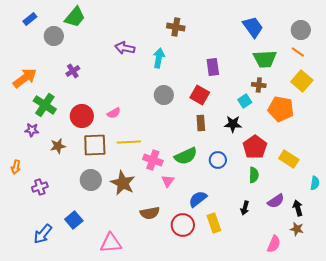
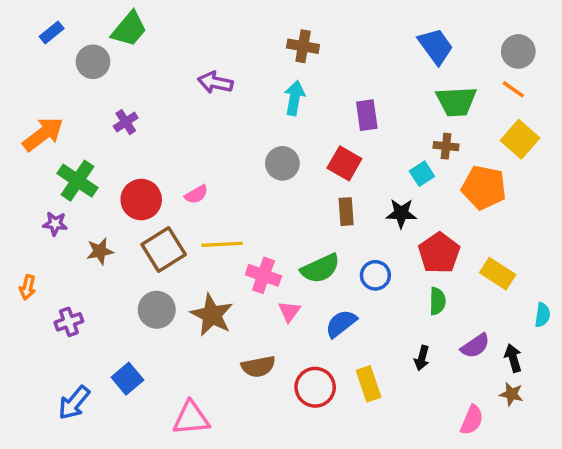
cyan arrow: (159, 58) -> (294, 98), moved
brown square: (95, 145) -> (164, 249), turned -30
blue semicircle: (198, 199) -> (341, 324), moved

